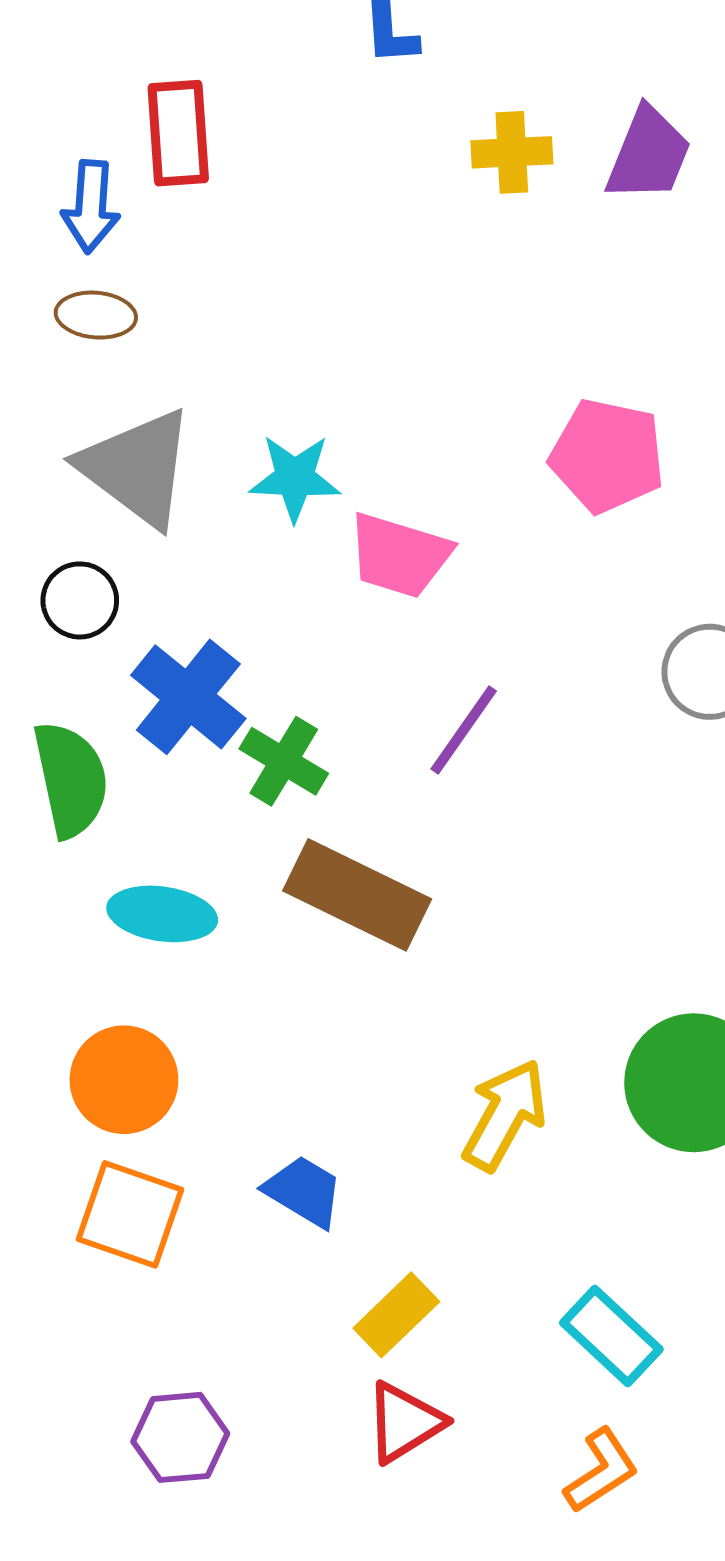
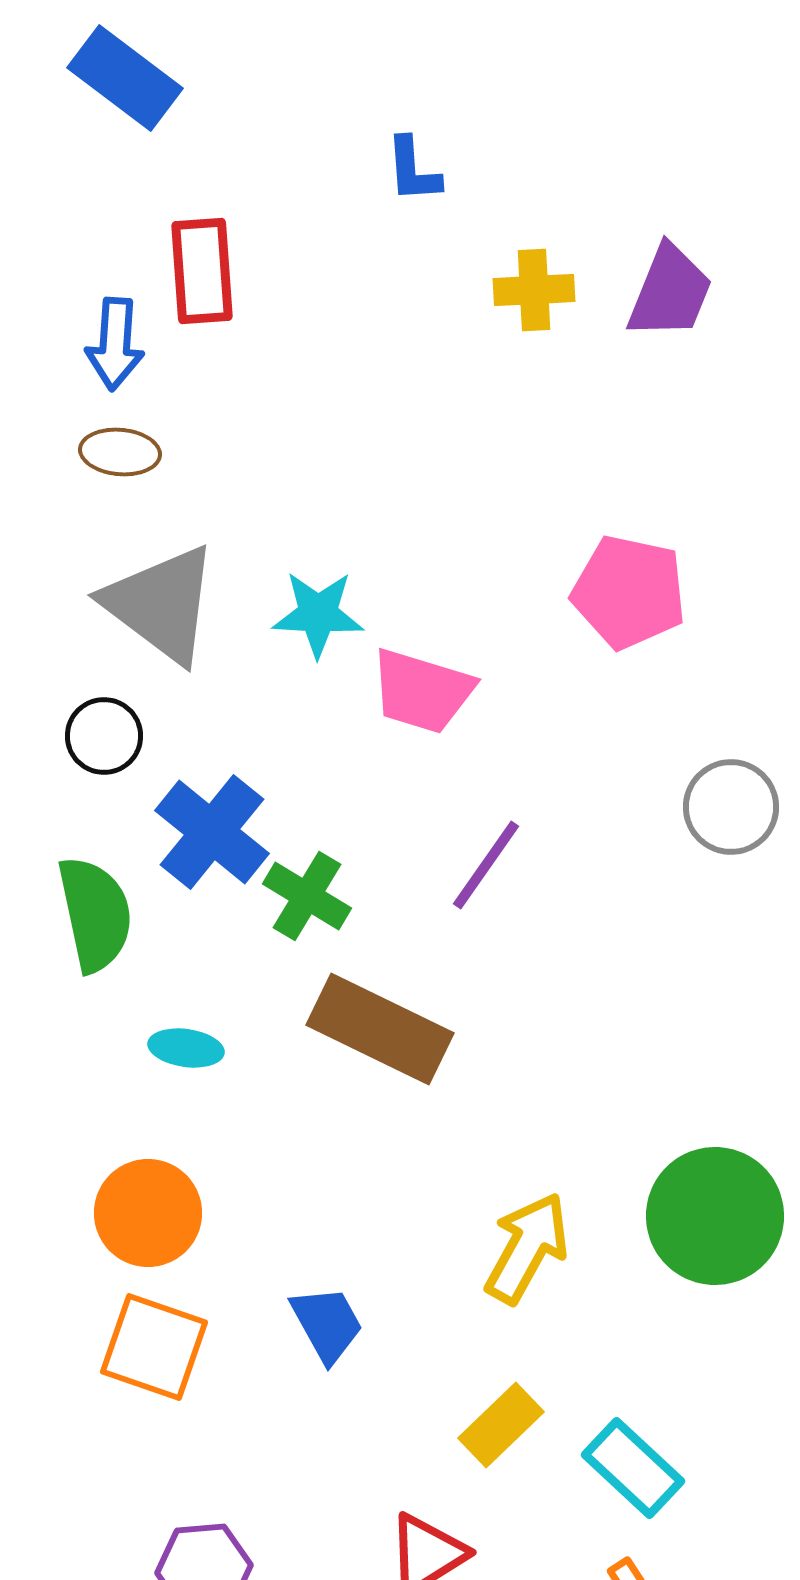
cyan ellipse: (162, 914) -> (186, 1048), size x0.7
blue trapezoid: (304, 1191) -> (327, 1324), turned 30
yellow rectangle: (396, 1315) -> (501, 1425), moved

